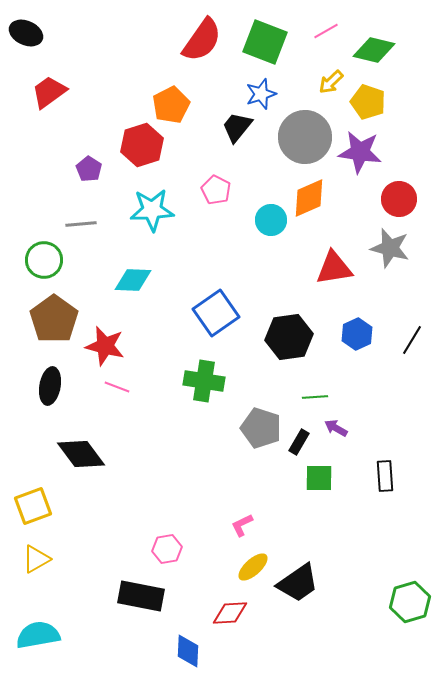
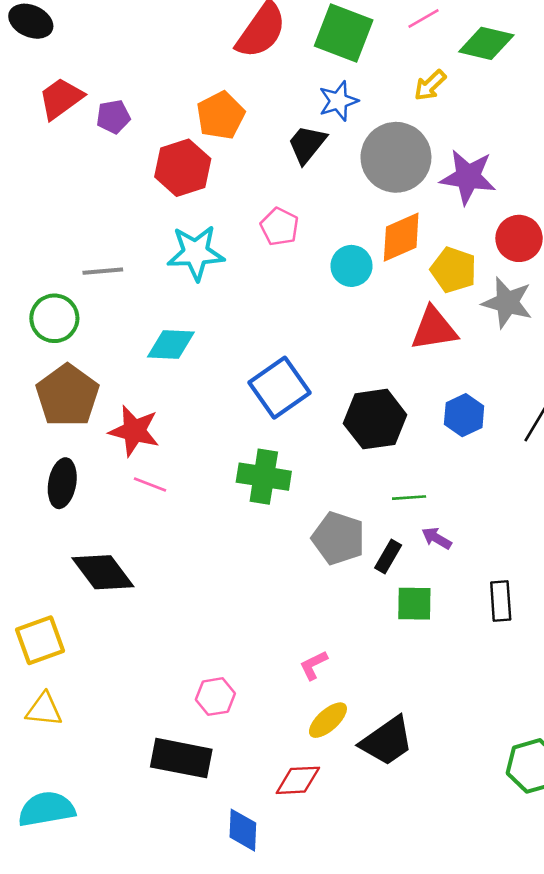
yellow pentagon: (368, 102) -> (454, 270), moved
purple pentagon: (89, 169) -> (113, 117), moved, turned 30
yellow triangle: (36, 559) -> (44, 710), turned 36

